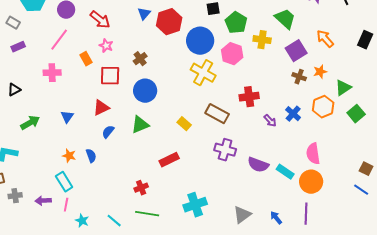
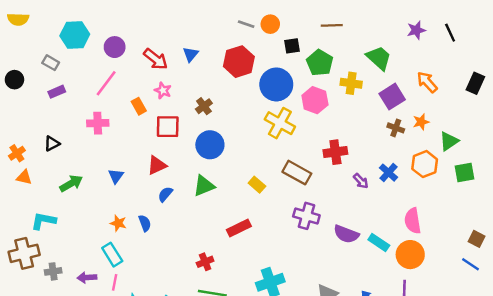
blue triangle: (144, 14) -> (191, 54), moved
green square: (356, 114) -> (465, 173), turned 30

